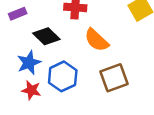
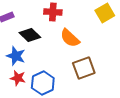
blue star: (29, 63) -> (16, 56), turned -30
blue hexagon: (63, 76) -> (43, 83), moved

